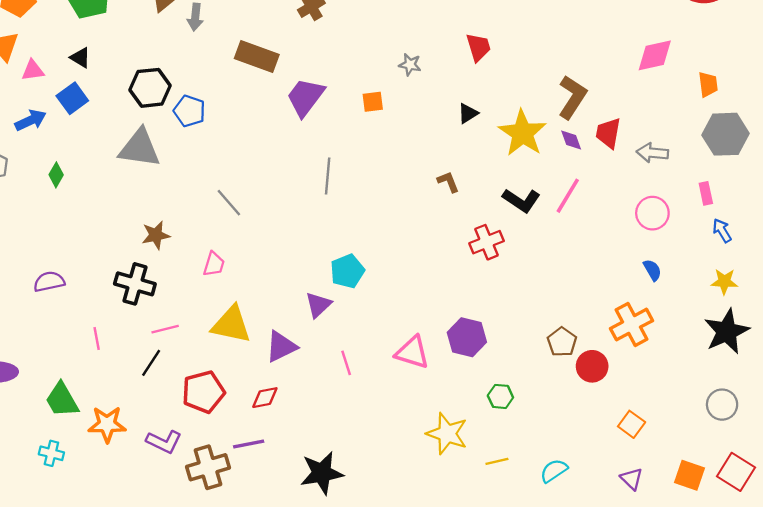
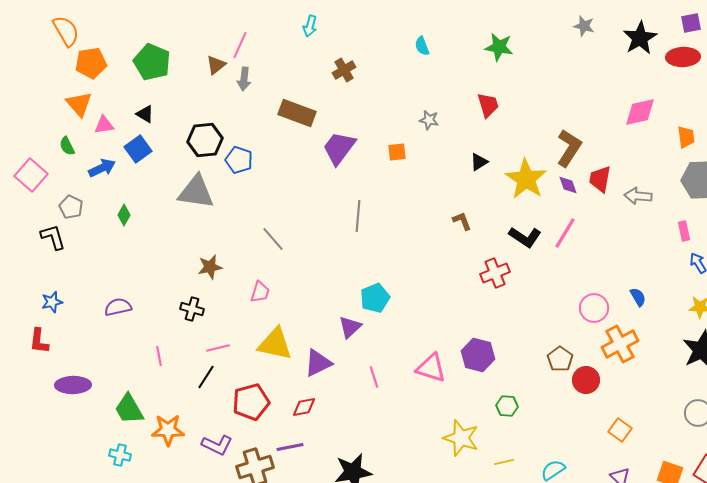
pink circle: (652, 213) -> (594, 308), moved
black cross: (135, 284) -> (192, 309), size x0.7

